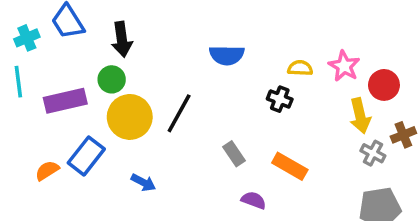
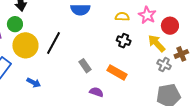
black cross: (280, 99) -> (124, 41), moved
yellow arrow: (360, 116) -> (157, 43), turned 150

